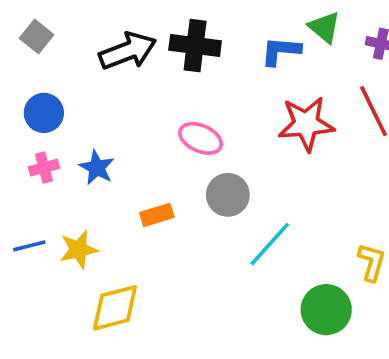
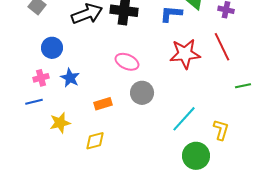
blue circle: (44, 113) -> (52, 48), moved
cyan line: (270, 244) -> (184, 119), moved
blue line: (29, 246) -> (34, 102), moved
yellow diamond: (115, 308) -> (95, 141), moved, size x0.7

